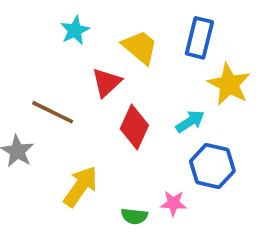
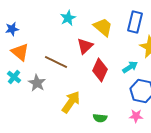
pink star: (173, 203) -> (136, 116), moved

